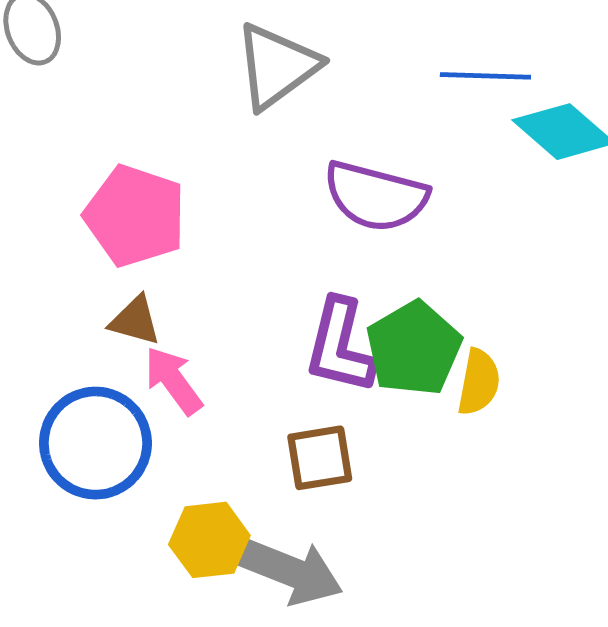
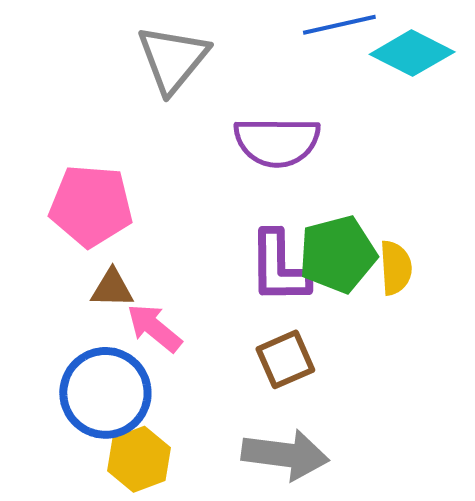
green pentagon: (414, 348) -> (338, 254), turned 30
yellow hexagon: (209, 540) -> (139, 459), moved

